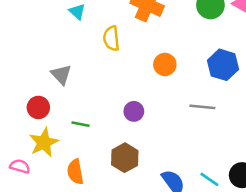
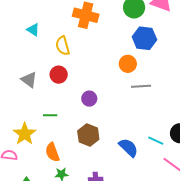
orange circle: (165, 64) -> (128, 64), moved
blue hexagon: (223, 65) -> (144, 38), moved
red circle: (38, 107) -> (59, 75), moved

